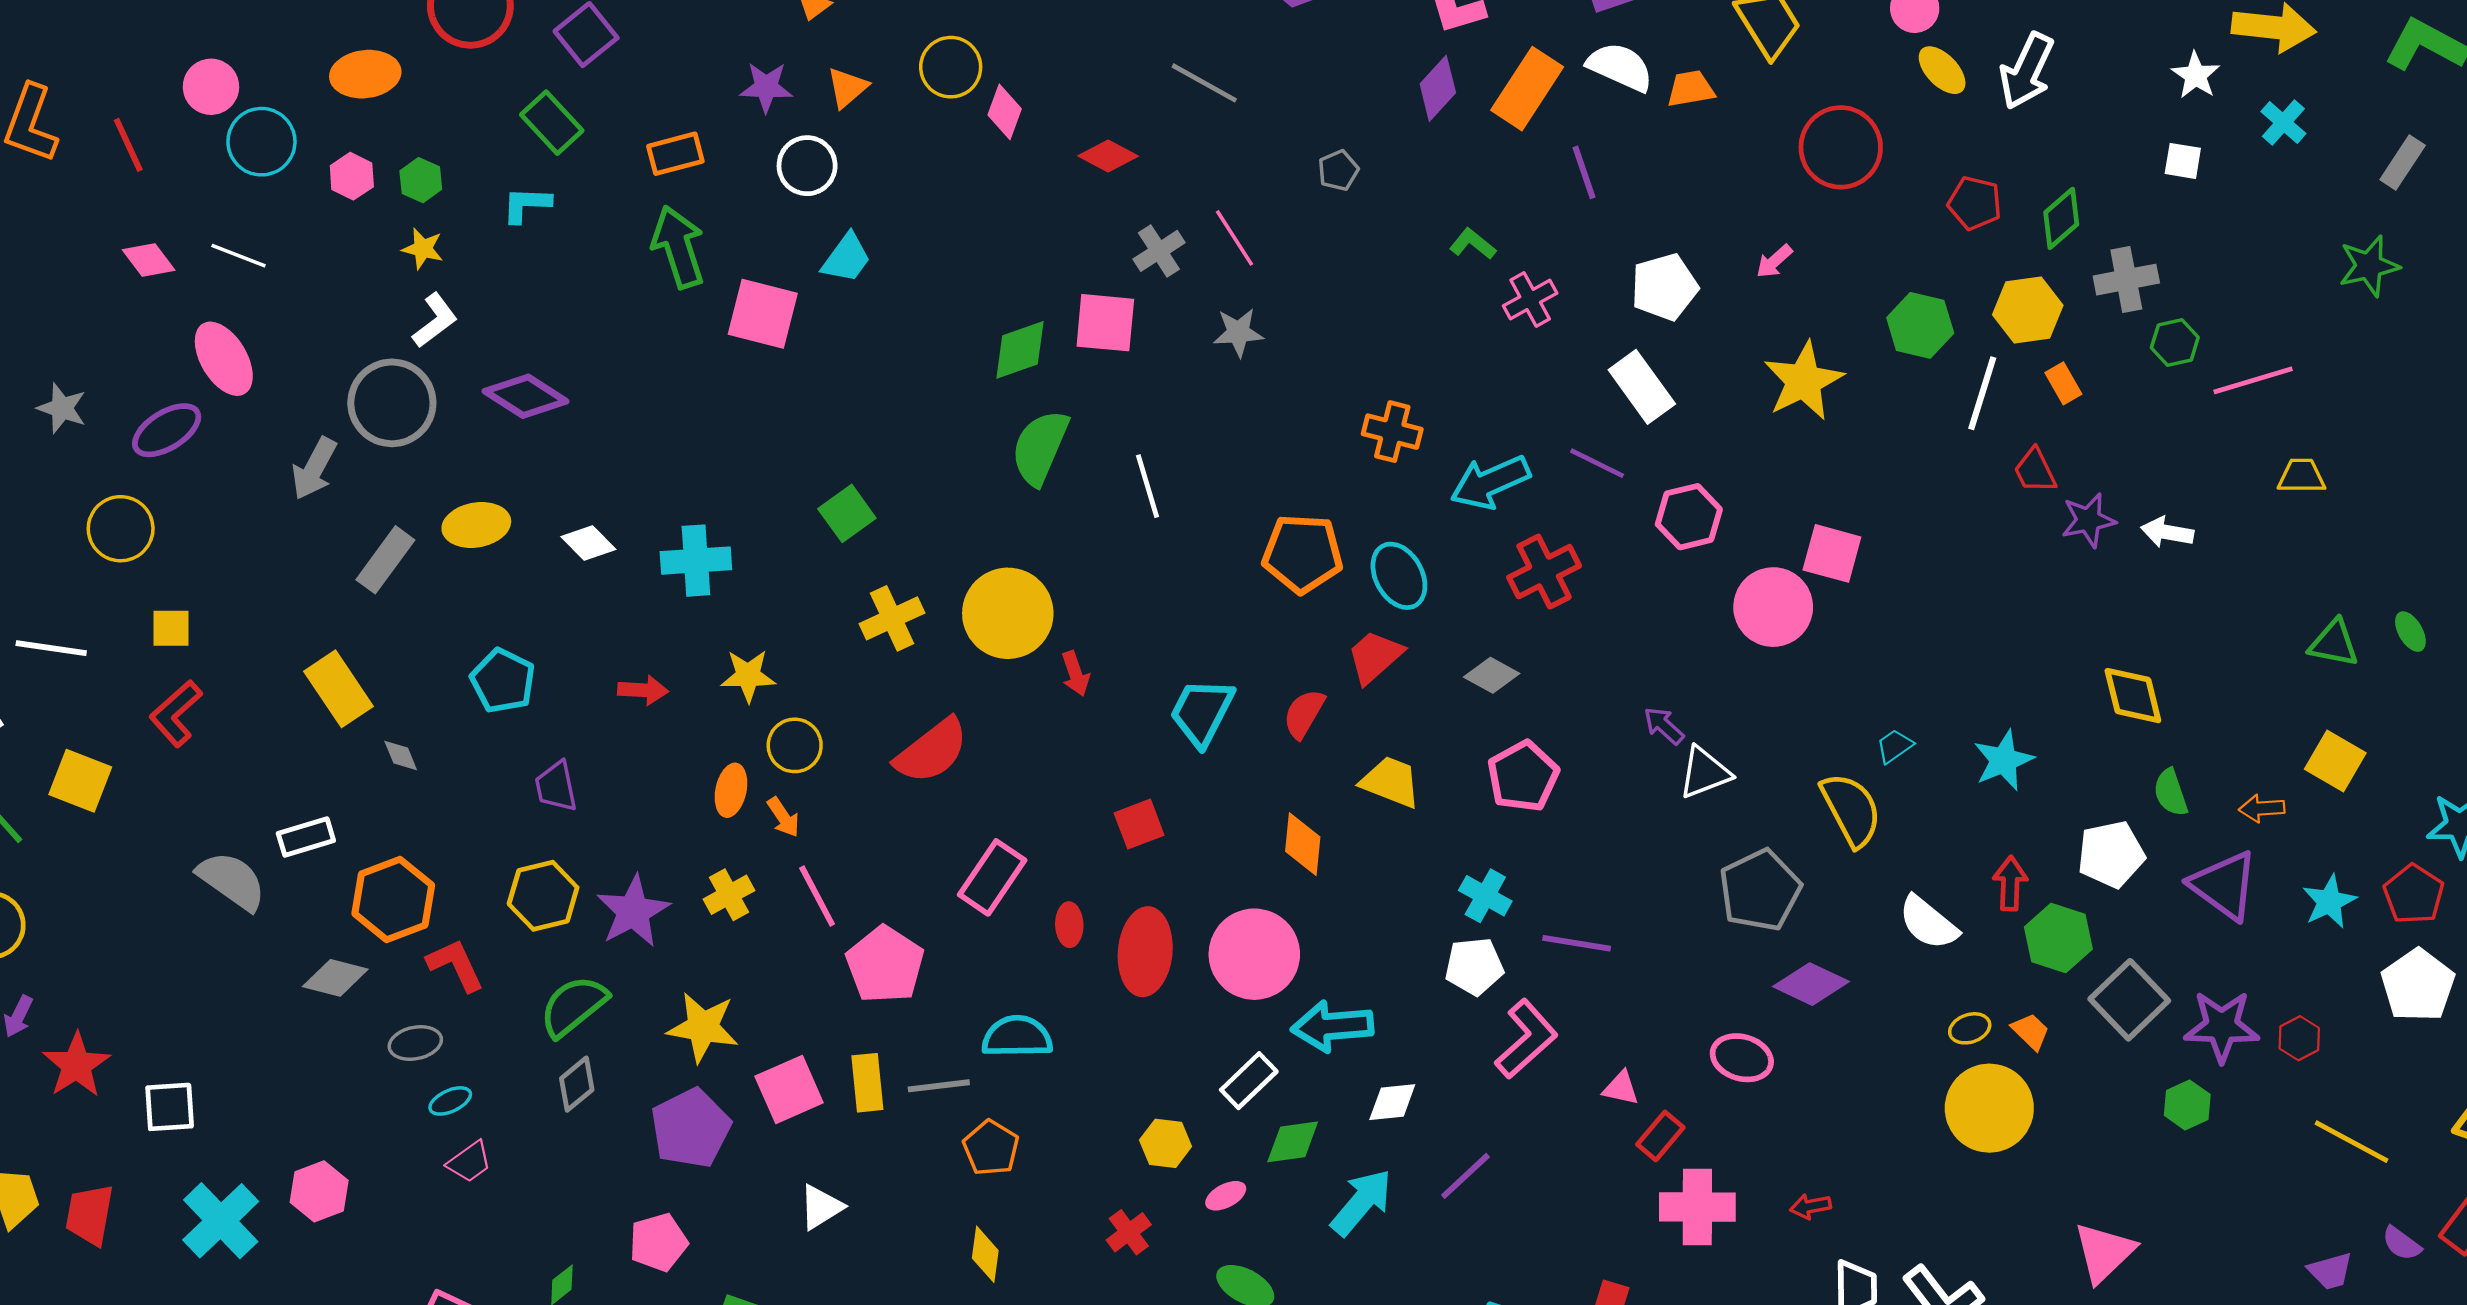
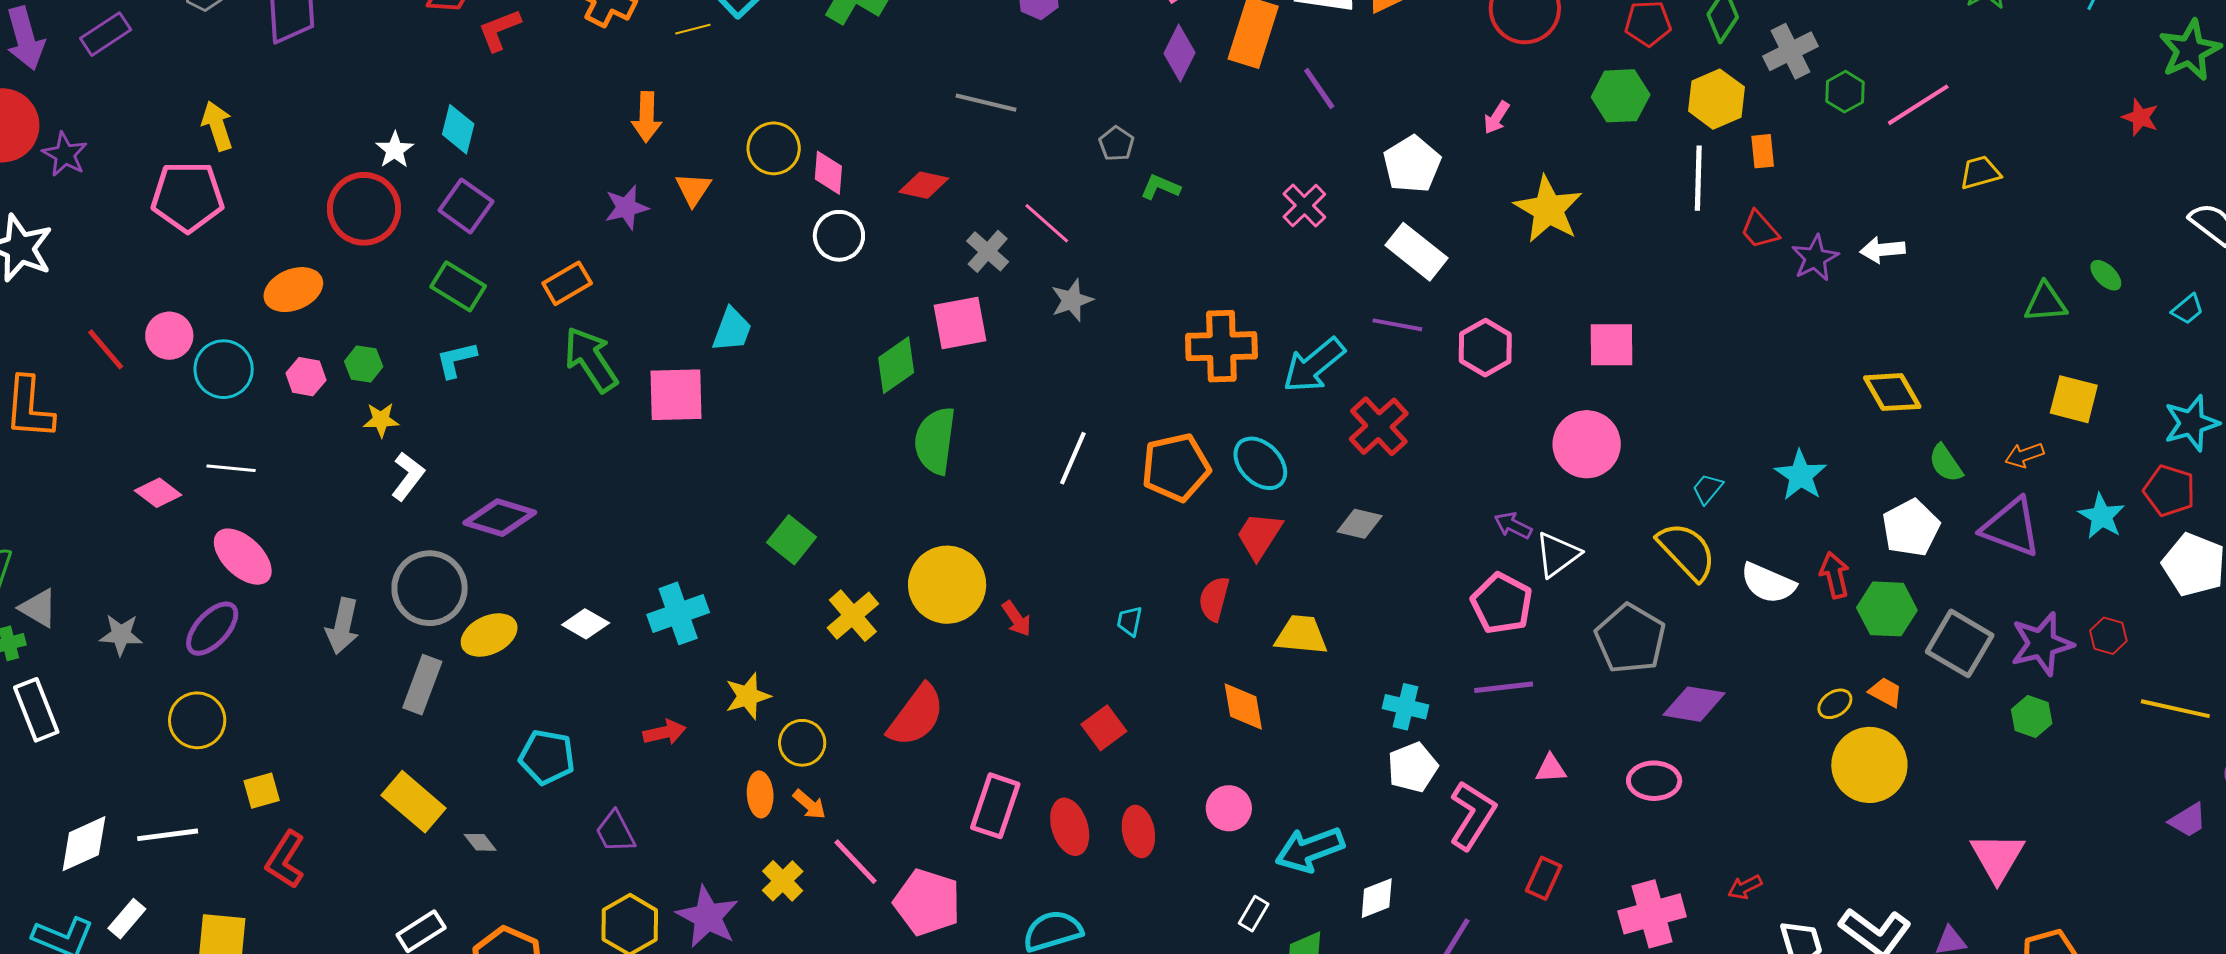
red line: (128, 145) -> (106, 349), moved
white circle: (807, 166) -> (839, 236), moved
green L-shape: (1473, 244) -> (1160, 187), moved
green hexagon: (1920, 325) -> (1621, 96), moved
orange rectangle: (2063, 383) -> (1763, 151), turned 40
gray circle: (392, 403) -> (430, 588), moved
orange cross: (1392, 432) -> (1221, 346), size x1.4
white line: (1148, 486) -> (1073, 458), moved, turned 56
pink circle: (1773, 607) -> (1587, 444), moved
cyan trapezoid: (1202, 712) -> (1130, 621), size x0.5
pink pentagon: (1523, 776) -> (1502, 603), moved
white semicircle: (1928, 923) -> (1768, 583), moved
red ellipse: (1069, 925) -> (1070, 827), size x1.5
purple line: (1577, 943) -> (1504, 687), moved
red ellipse: (1145, 952) -> (1138, 832), size x0.7
pink circle: (1254, 954) -> (1229, 808), size x0.6
white rectangle: (1249, 1081) -> (1254, 914), size x0.7
pink triangle: (1621, 1088) -> (1551, 769), moved
red rectangle: (1660, 1136) -> (1544, 878), moved

